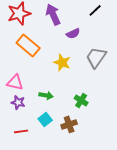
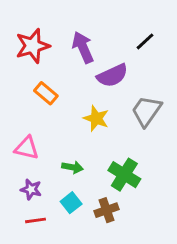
purple semicircle: (73, 33) -> (112, 75), size x1.5
orange rectangle: (28, 45) -> (46, 93), size x0.7
green cross: (81, 100) -> (124, 175), size x1.5
purple star: (18, 102) -> (31, 189), moved

